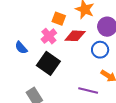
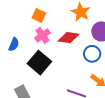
orange square: (59, 19) -> (39, 16), moved
blue semicircle: (21, 48) -> (14, 44), turned -120

